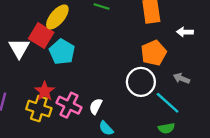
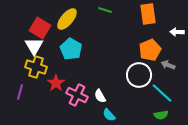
red square: (41, 35) -> (40, 28), moved
gray arrow: (181, 78) -> (168, 65), moved
white semicircle: (96, 106) -> (100, 96), turned -56
yellow cross: (39, 109) -> (36, 67), moved

